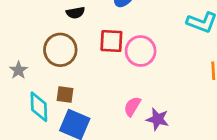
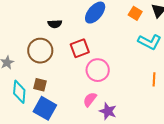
red square: (111, 41) -> (80, 48), turned -30
pink circle: (141, 51) -> (98, 70), moved

